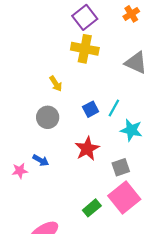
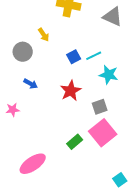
cyan line: (114, 108) -> (94, 56), turned 35
gray circle: (48, 117) -> (23, 52), moved
blue arrow: (41, 160) -> (31, 84), moved

